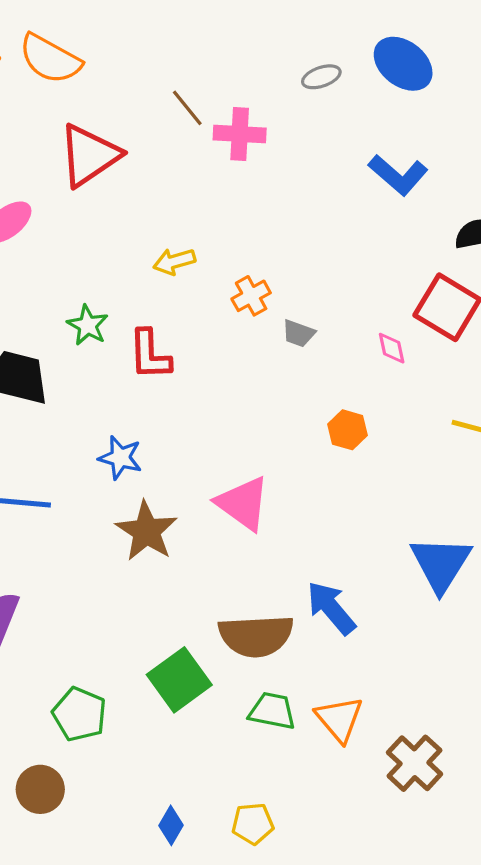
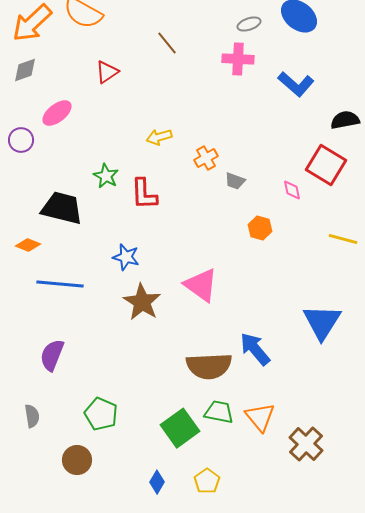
pink cross: (240, 134) -> (238, 59), moved
red triangle: (89, 155) -> (107, 72), size x0.6
orange hexagon: (347, 430) -> (260, 228), moved
green square: (179, 680) -> (180, 428), moved
yellow pentagon: (253, 824) -> (207, 481), turned -30

